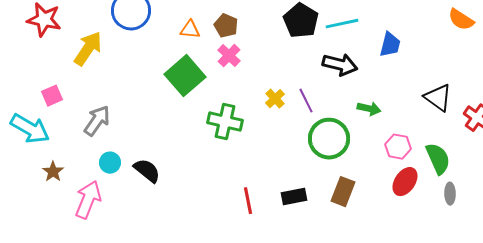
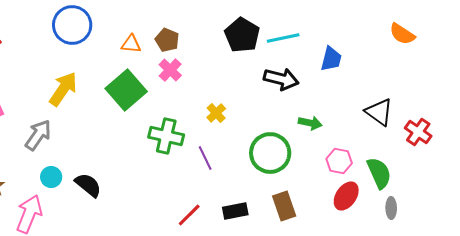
yellow arrow: (88, 49) -> (63, 89), moved
purple line: (306, 101) -> (205, 158), moved
brown rectangle: (343, 192) -> (284, 206), turned -40
red line: (248, 201) -> (189, 215), turned 56

